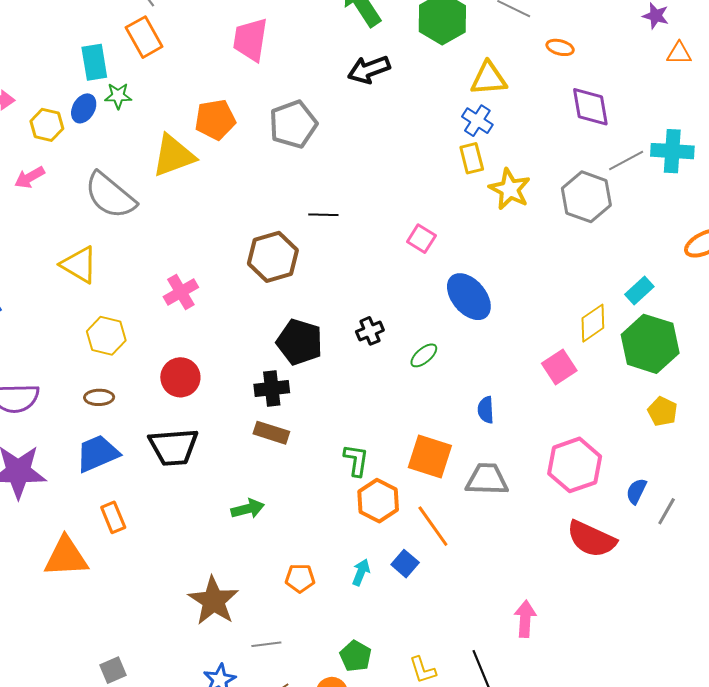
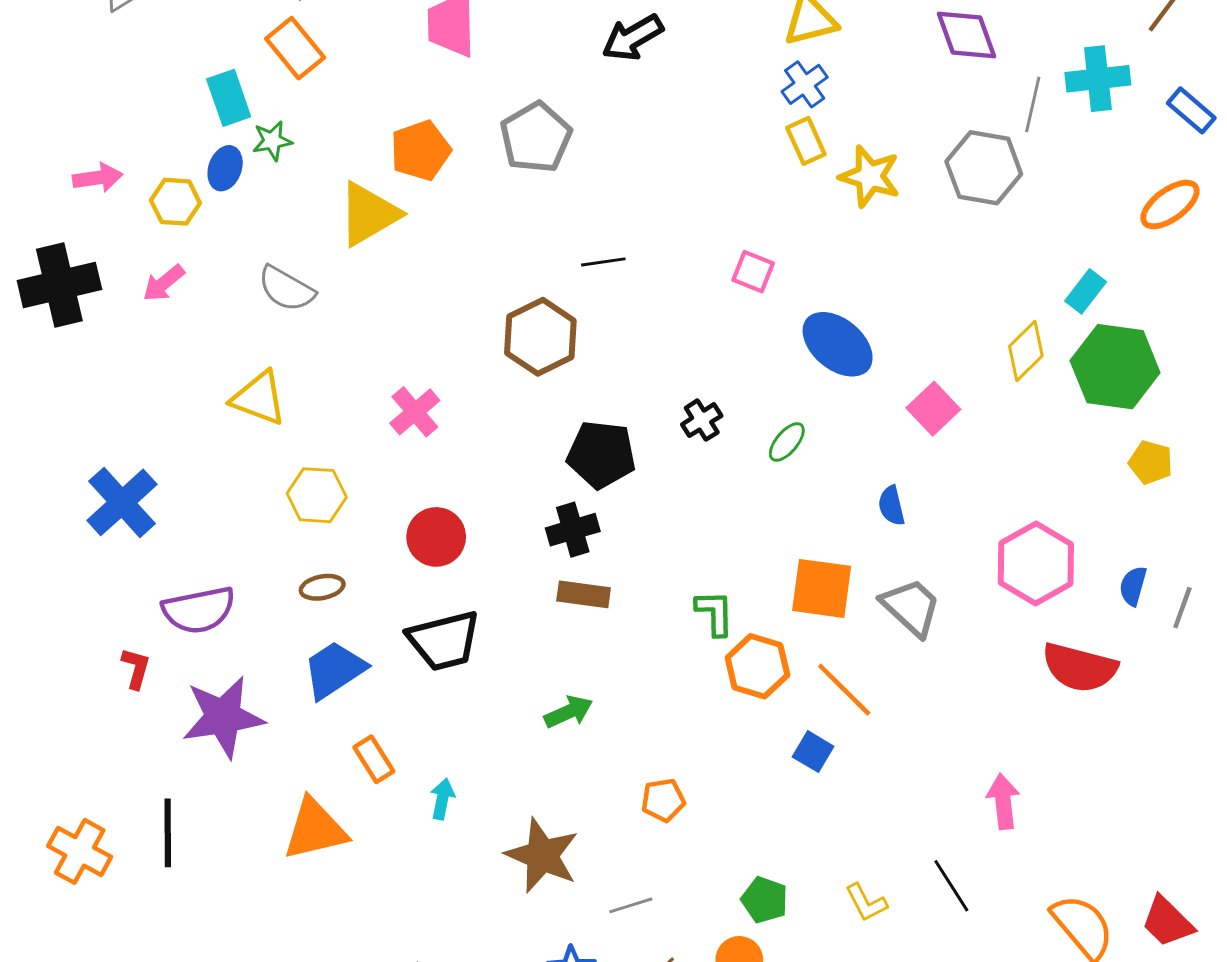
blue cross: (477, 121) -> (805, 84), turned 32
gray line: (626, 161) -> (1033, 104), turned -39
gray semicircle: (110, 195) -> (286, 289), size x0.7
pink square: (559, 367) -> (933, 409), moved
gray trapezoid: (487, 479) -> (911, 607), turned 51
cyan arrow: (361, 572) -> (442, 799), moved

